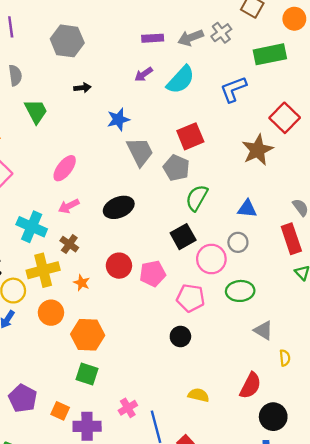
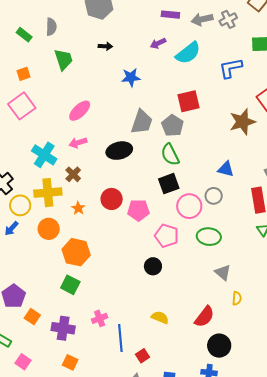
gray trapezoid: (140, 152) -> (142, 122), moved, turned 36
green semicircle: (197, 198) -> (170, 155), moved, turned -65
orange square: (60, 411) -> (32, 317), moved

